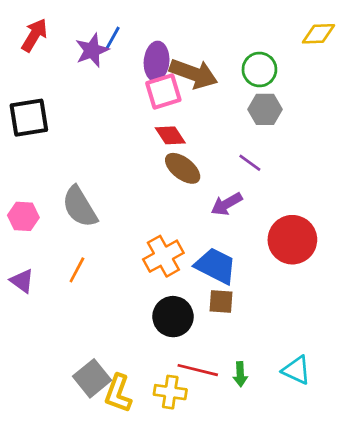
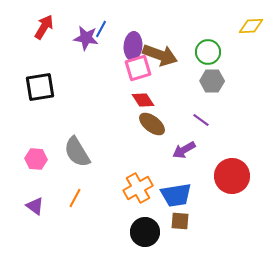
purple star: (92, 50) -> (86, 38), turned 30
blue trapezoid: (216, 266) -> (176, 195), turned 144

